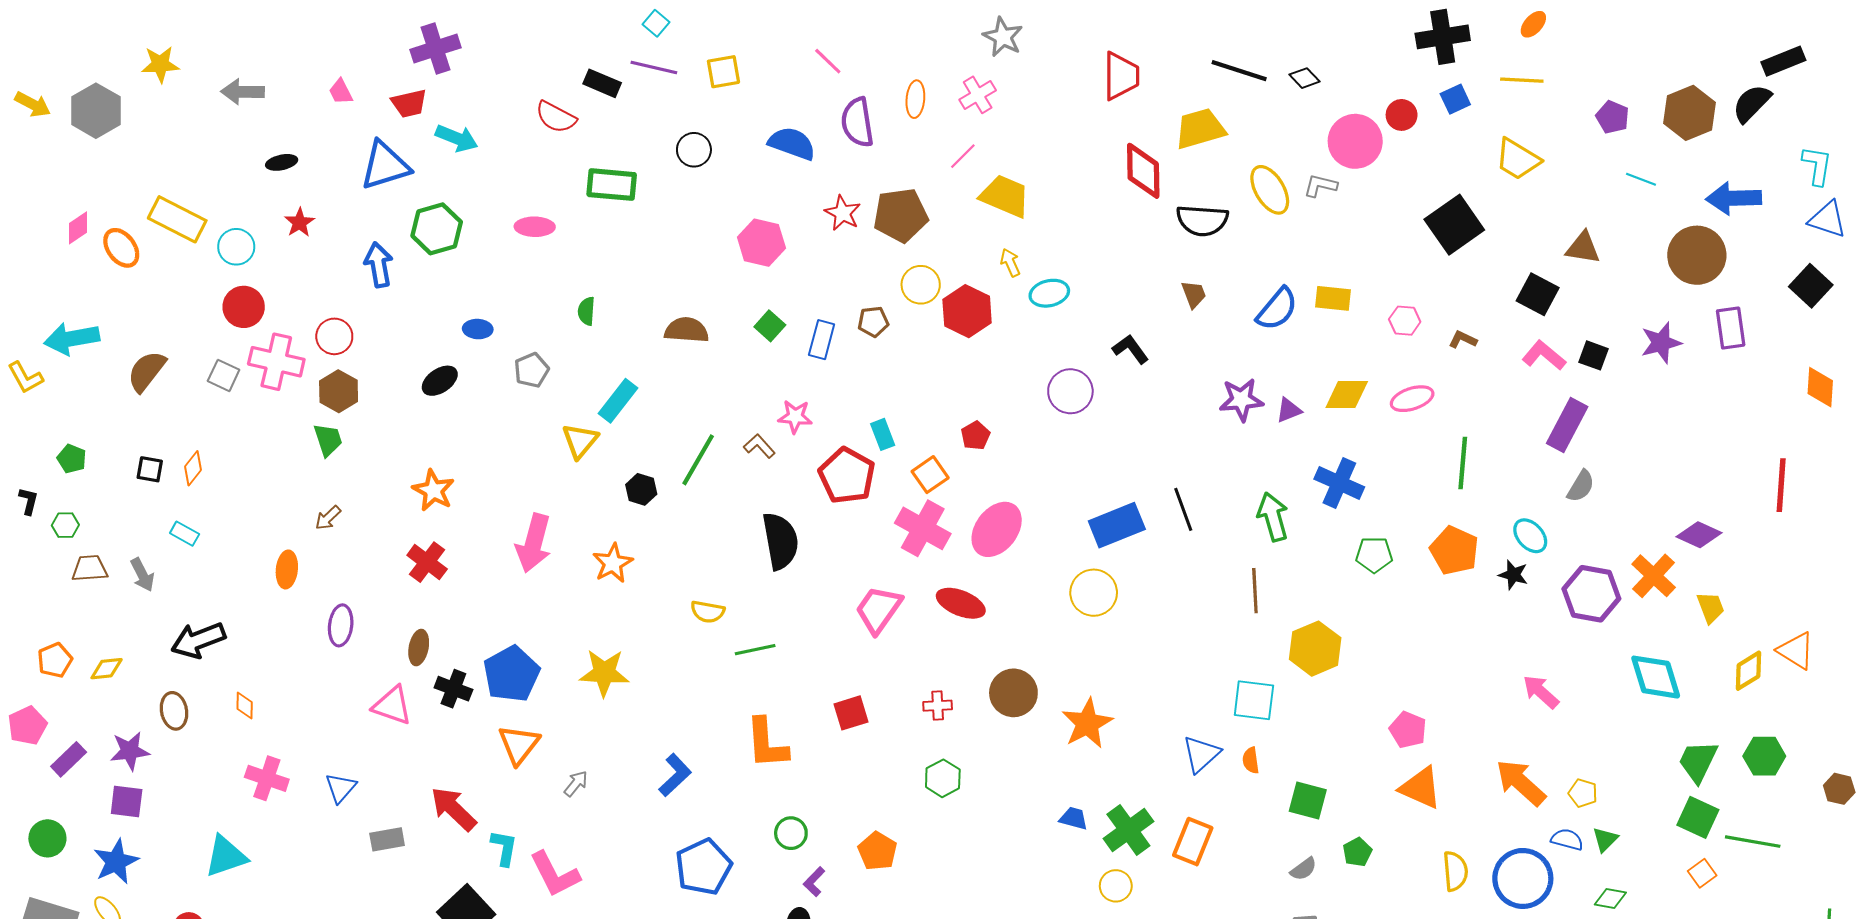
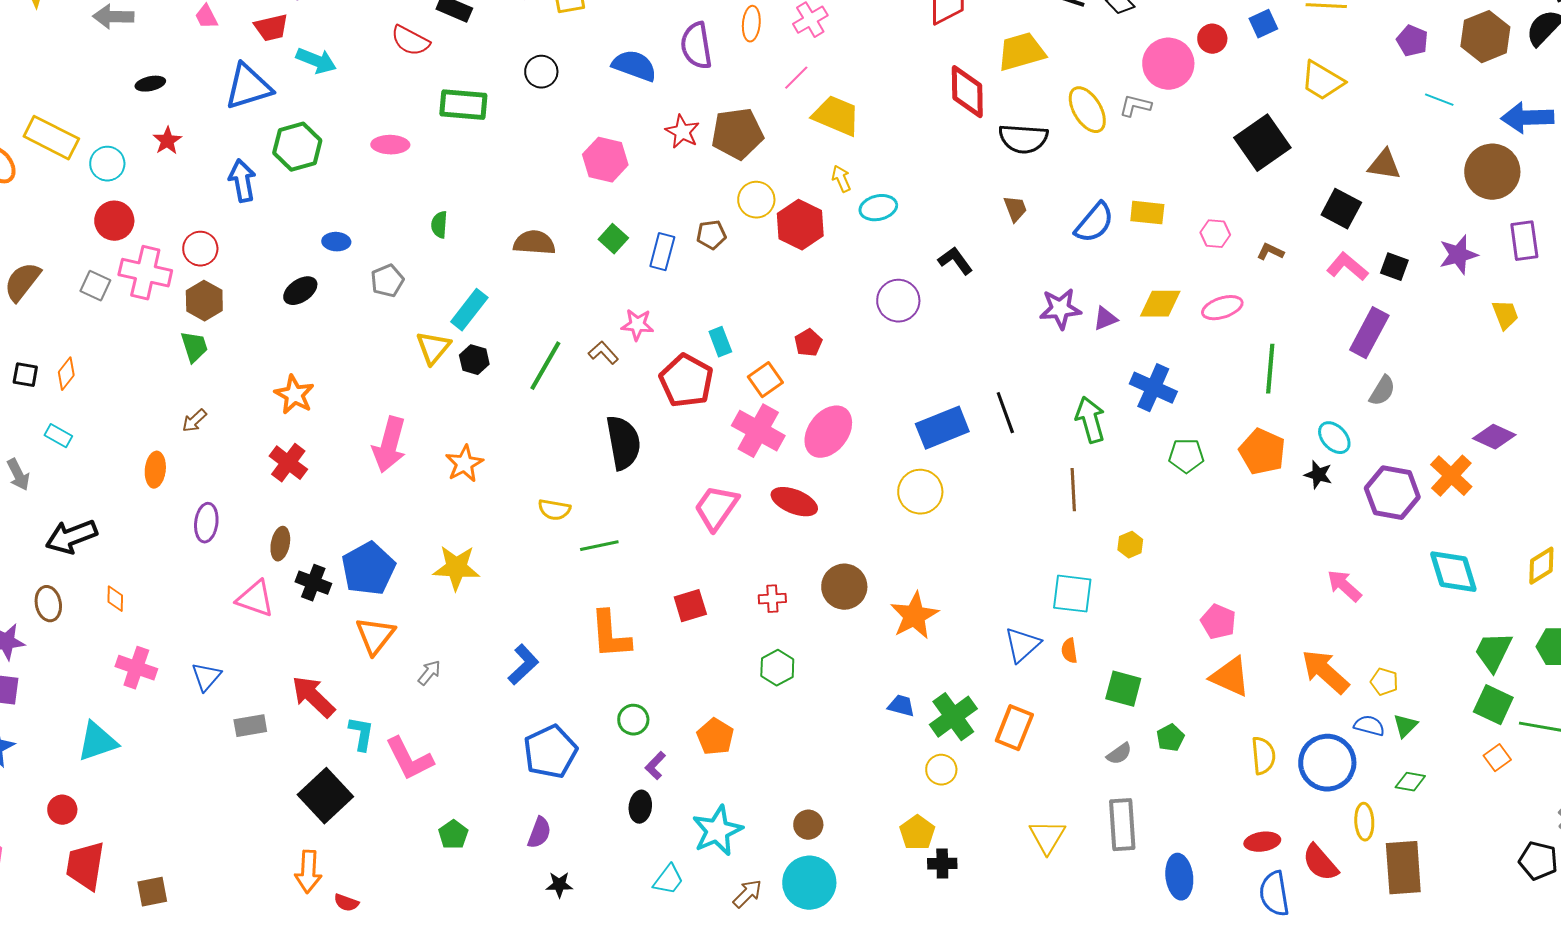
black hexagon: (641, 489) -> (474, 360), moved
yellow trapezoid: (1711, 607) -> (1505, 315), moved
yellow hexagon: (1315, 649) -> (1130, 545), size x0.5

